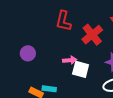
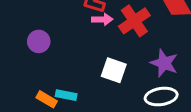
pink arrow: (70, 60) -> (102, 19), moved

